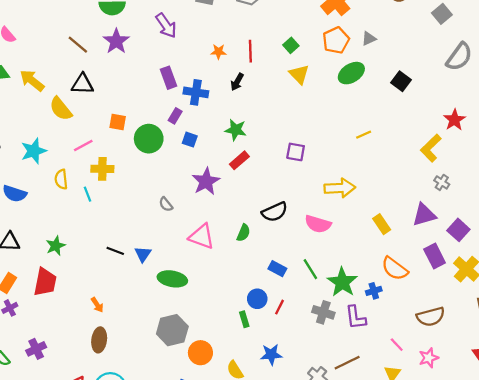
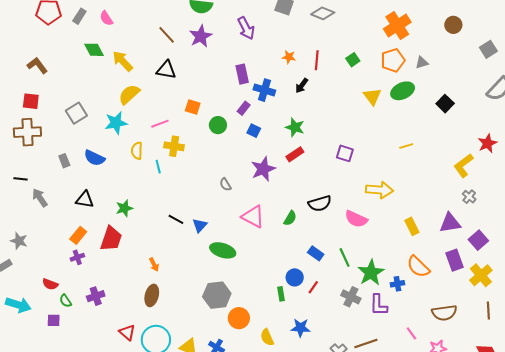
yellow triangle: (299, 74) -> (372, 97), moved
yellow semicircle: (61, 109) -> (129, 94), moved, turned 80
green circle: (149, 139) -> (218, 125), size x0.7

